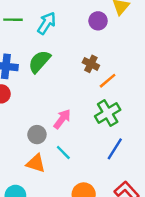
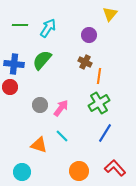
purple circle: (98, 21) -> (89, 35), moved
orange line: (108, 81) -> (99, 76), turned -42
gray circle: (37, 135) -> (40, 105), moved

